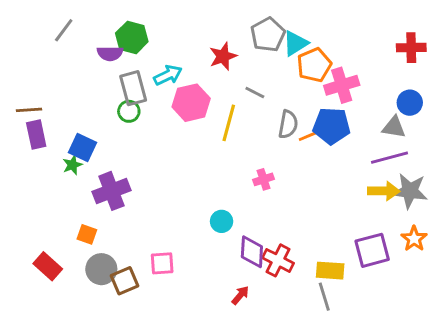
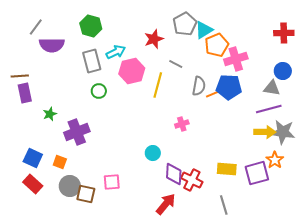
gray line: (64, 30) -> (36, 27), moved
purple semicircle: (110, 53) -> (52, 45), moved, size x1.4
green circle: (129, 111) -> (99, 91), moved
blue square: (83, 148) -> (33, 158), moved
orange star: (414, 239) -> (275, 160), moved
yellow rectangle: (330, 271) -> (227, 169), moved
brown square: (125, 281) -> (86, 194), turned 36
red arrow: (240, 295) -> (166, 204), size x1.6

